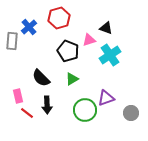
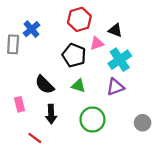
red hexagon: (59, 18) -> (79, 19), moved
green triangle: (72, 79) -> (78, 86), turned 48
purple triangle: (106, 98) -> (115, 87), moved
red line: (27, 113) -> (35, 138), moved

